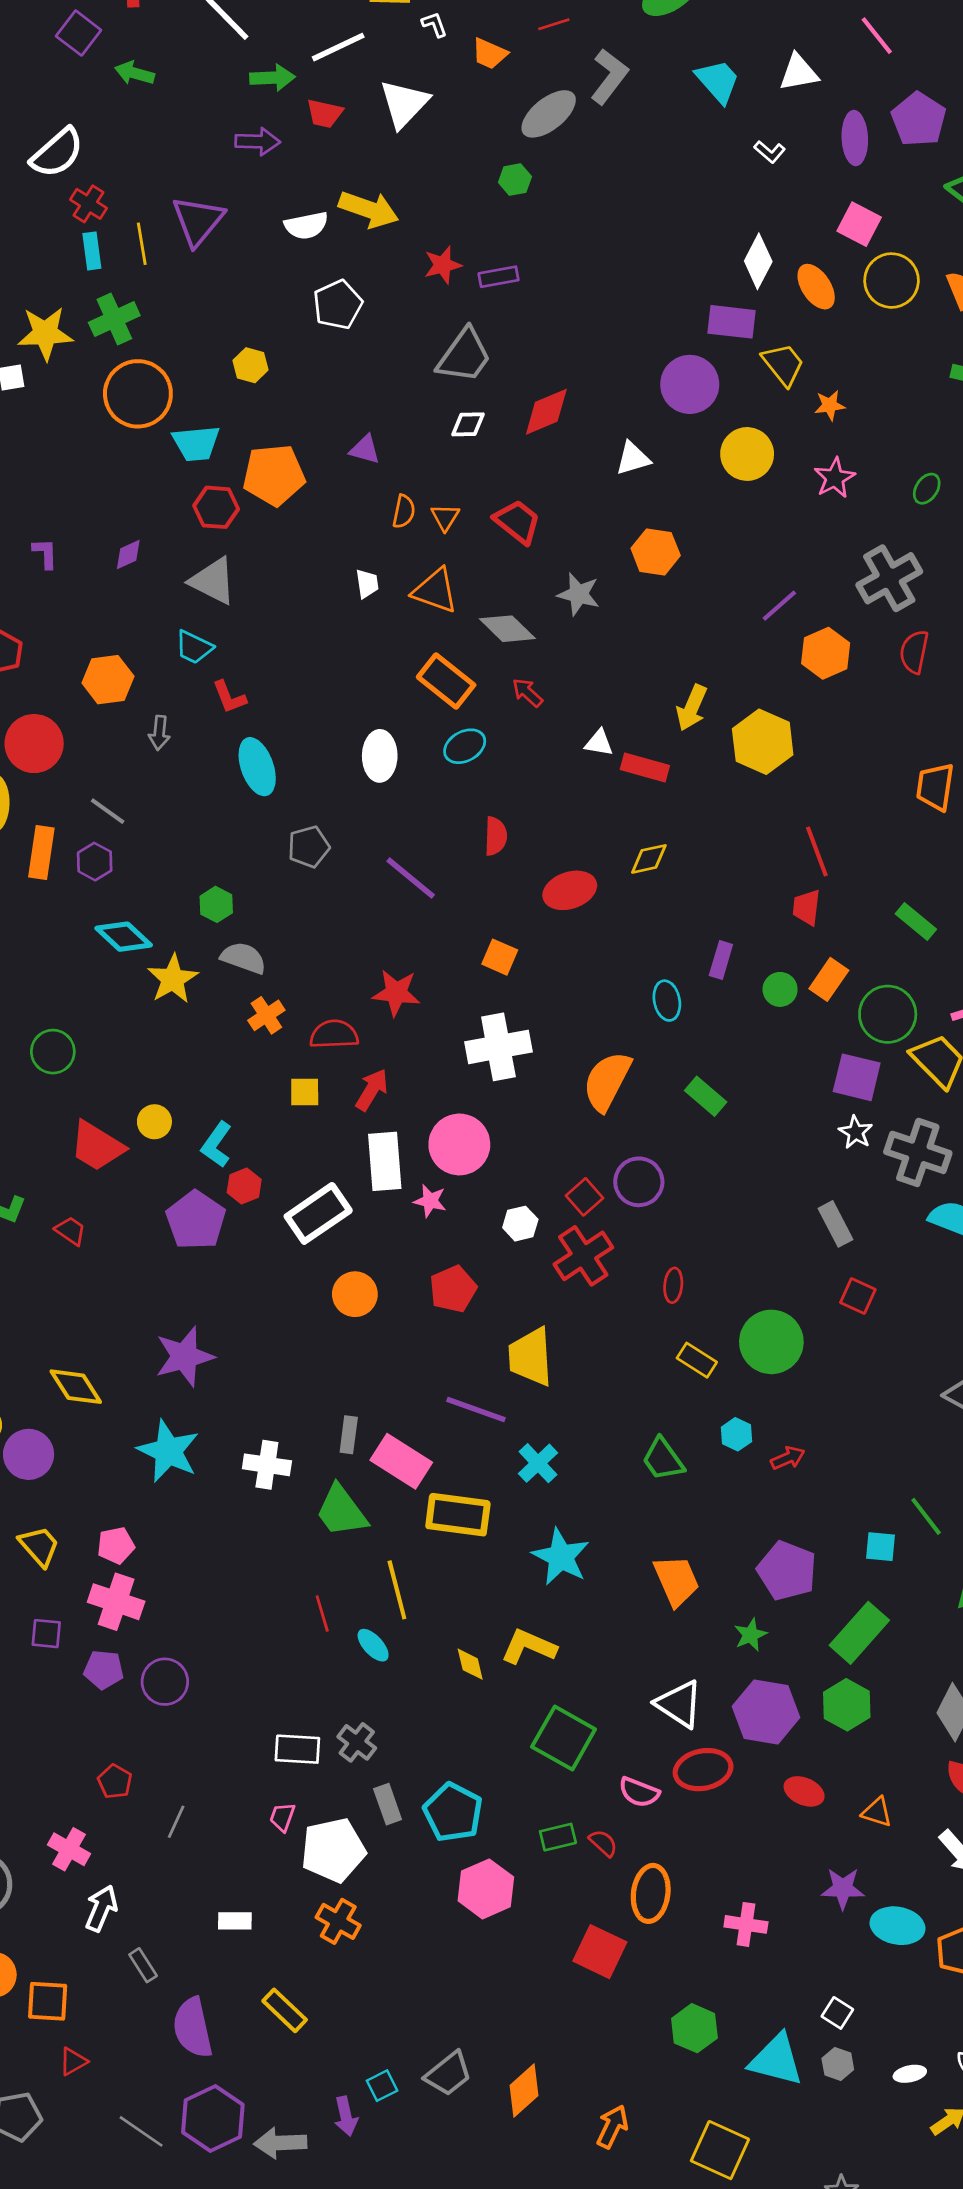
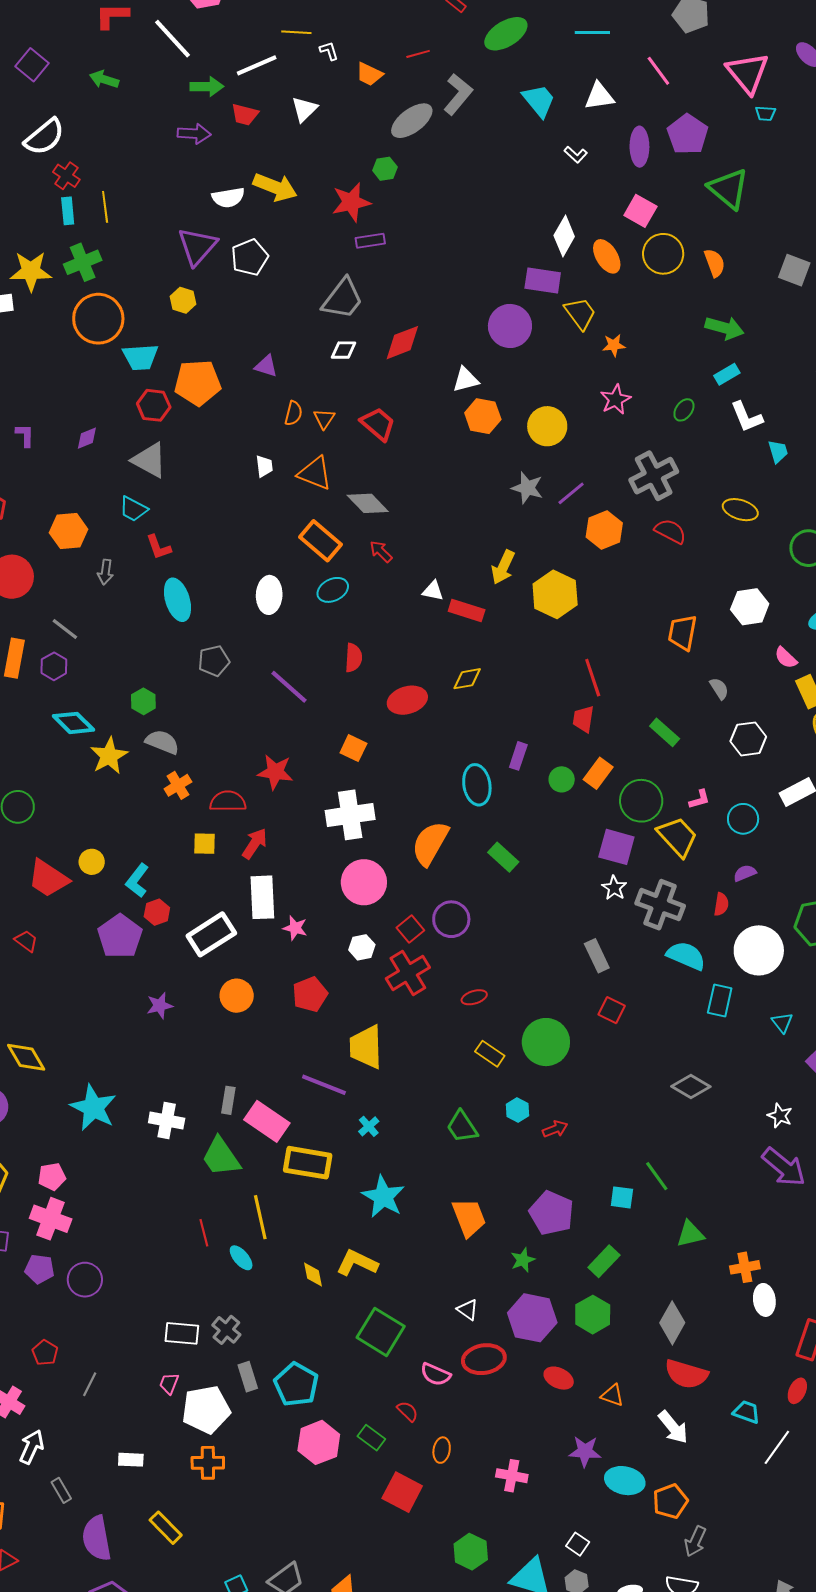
purple square: (79, 33) -> (32, 65), moved
white triangle: (404, 104) -> (304, 109), size x0.7
purple triangle: (198, 221) -> (197, 246), moved
red star: (443, 265) -> (351, 202), moved, size x1.4
yellow circle: (747, 454) -> (547, 426), moved
orange hexagon: (656, 552) -> (483, 416), moved
gray star: (579, 594) -> (527, 488), moved
red semicircle: (914, 652) -> (670, 531), turned 104
cyan ellipse: (667, 1001) -> (477, 785), size x1.4
pink circle: (459, 1144) -> (364, 882), moved
red ellipse: (673, 1285) -> (474, 997), turned 65
purple star: (184, 1357) -> (160, 1006), moved, size x0.6
cyan cross: (538, 1463) -> (369, 1126), size x0.7
green rectangle: (859, 1633) -> (604, 1261), size x0.7
white triangle: (679, 1704) -> (468, 1310), size x0.6
green rectangle: (558, 1837) -> (371, 1438), moved, turned 48
orange ellipse: (651, 1893) -> (442, 1450), size x0.6
orange cross: (338, 1921) -> (208, 1463), turned -32

